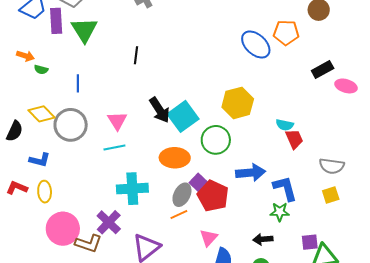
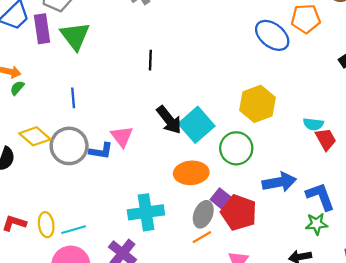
black line: (136, 55) -> (150, 60), moved
green semicircle: (41, 70) -> (17, 88), moved, turned 120
cyan line: (114, 148) -> (74, 230), moved
blue L-shape: (40, 160) -> (101, 151), moved

